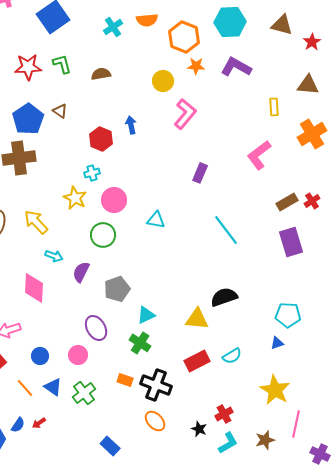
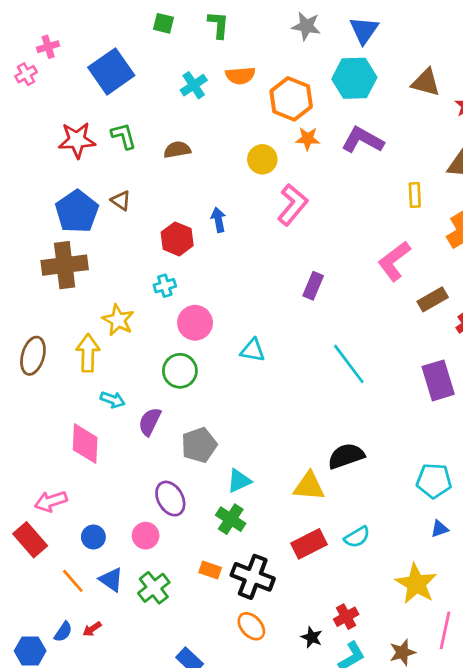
yellow star: (75, 198) -> (118, 320), moved
brown rectangle: (287, 202) -> (433, 299), moved
yellow arrow: (36, 222) -> (88, 353), turned 44
blue triangle: (277, 343) -> (439, 529), moved

